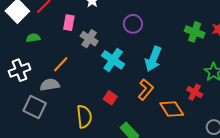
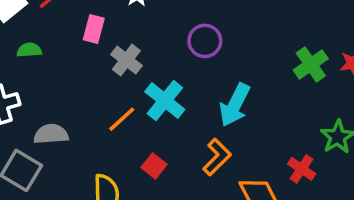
green cross: (195, 32) -> (311, 64), turned 30
orange line: (61, 64) -> (122, 119), moved

